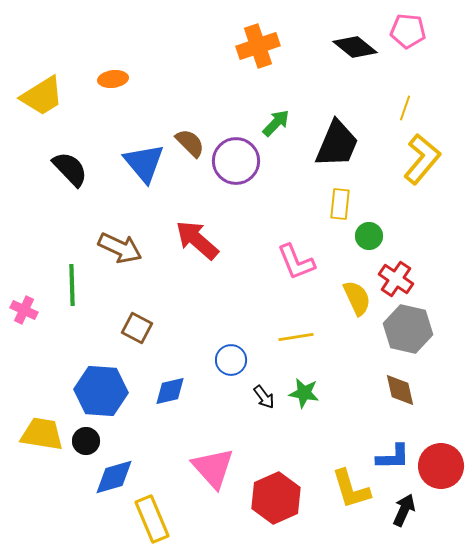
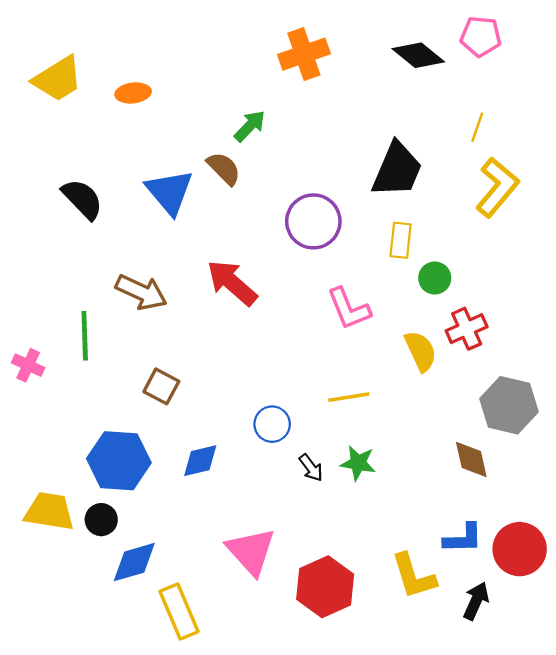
yellow trapezoid: (42, 96) -> (58, 79), moved
green arrow: (276, 123) -> (250, 126), moved
purple circle: (236, 161) -> (313, 221), moved
red cross: (396, 279) -> (467, 329), turned 32
gray hexagon: (408, 329) -> (509, 405), moved

